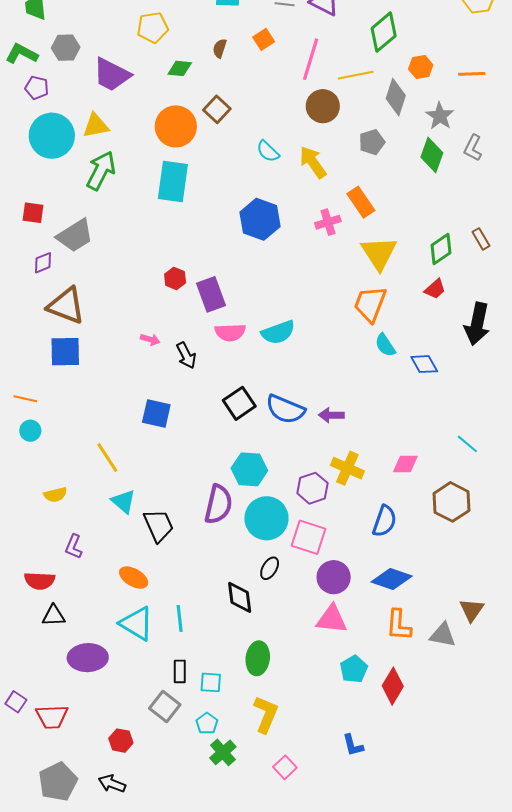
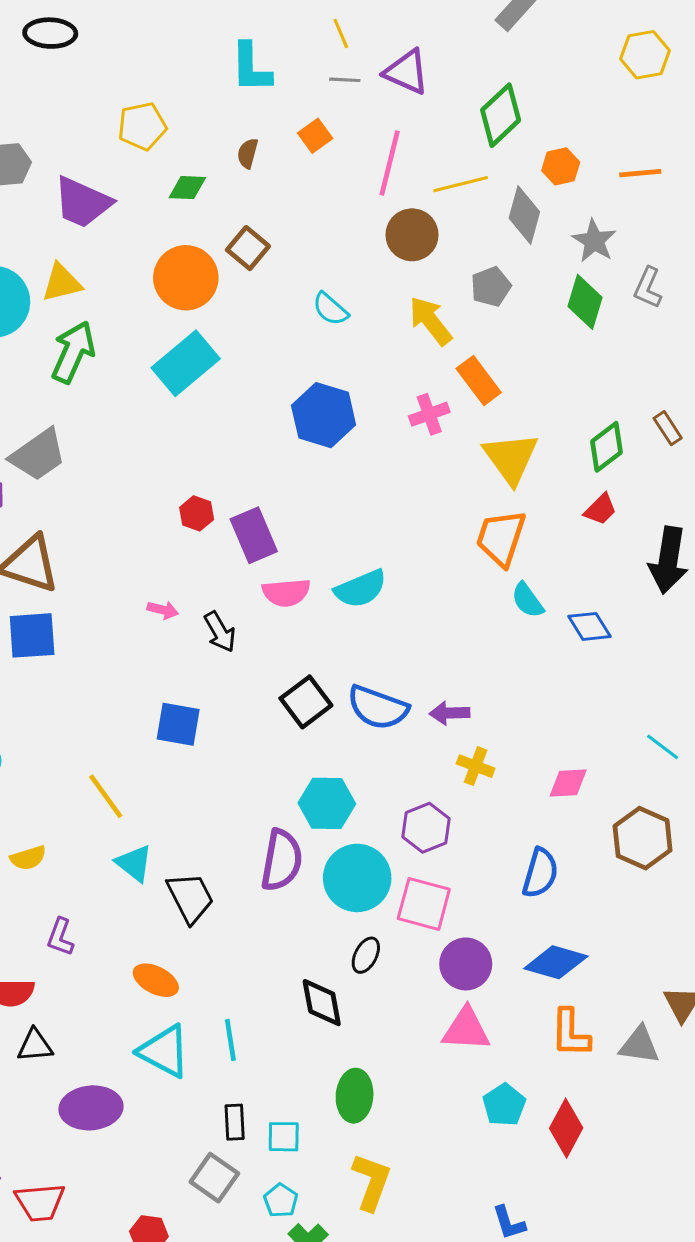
yellow arrow: (313, 162) -> (430, 321), moved
cyan rectangle: (173, 181) -> (186, 363), turned 45
yellow cross: (347, 468) -> (476, 766), moved, size x0.7

